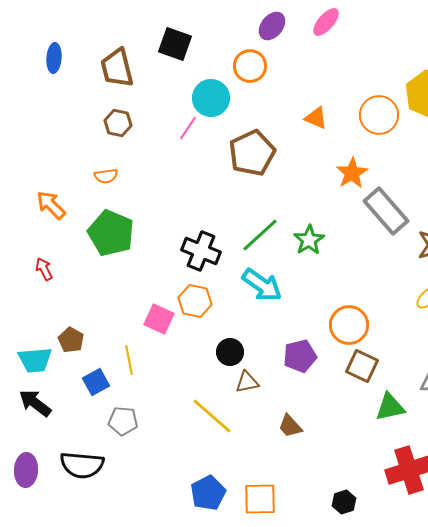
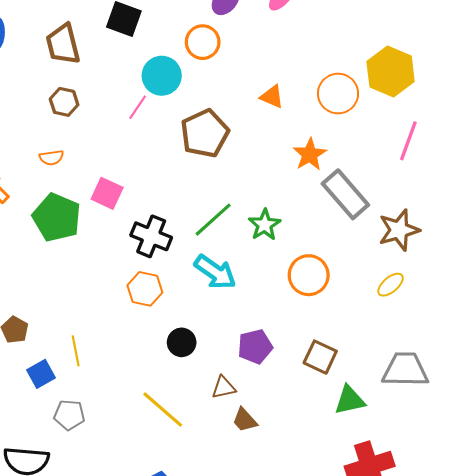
pink square: (159, 319) -> (107, 193), moved
orange circle: (349, 325) -> (309, 275), moved
brown triangle: (247, 382) -> (224, 388), moved

